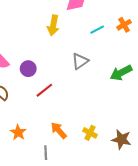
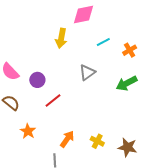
orange cross: (124, 25) -> (130, 50), moved
orange arrow: (59, 130) -> (67, 139), turned 78
orange star: (18, 132) -> (28, 131), moved

